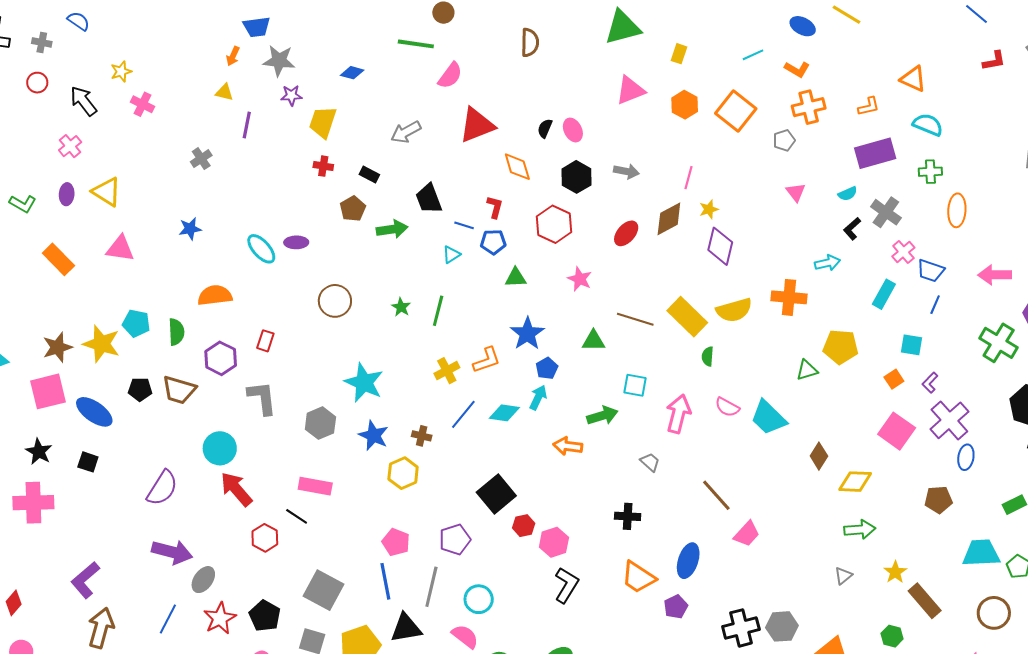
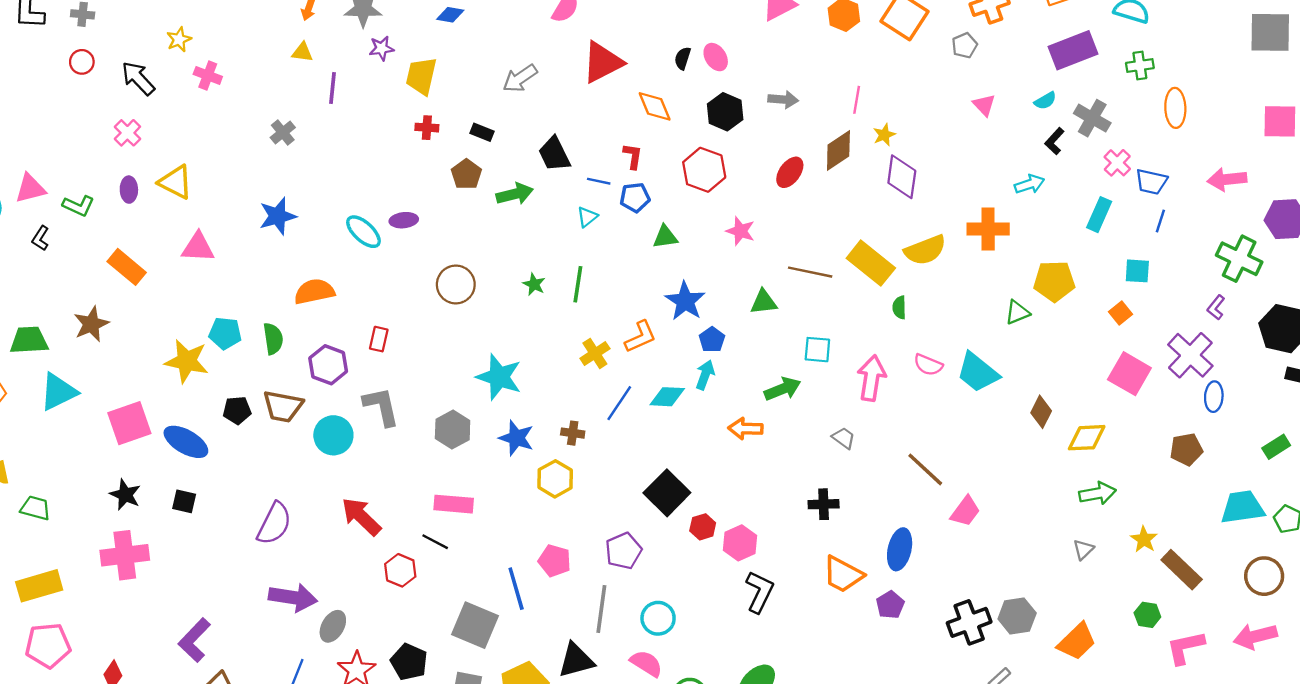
blue star: (190, 229) -> (278, 216), size x1.4
brown star: (57, 347) -> (91, 324), moved
purple L-shape: (930, 383) -> (1216, 307), moved
cyan circle: (220, 448) -> (333, 435), moved
blue line: (385, 581) -> (516, 589), moved

